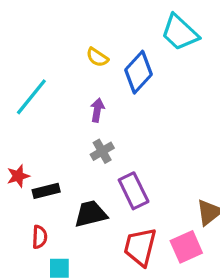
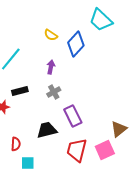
black rectangle: (46, 191) -> (20, 91), moved

